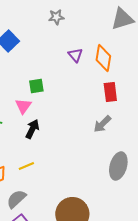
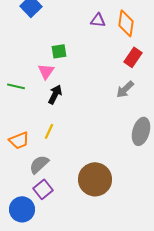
purple triangle: (75, 55) -> (98, 20), turned -42
red rectangle: (110, 92) -> (133, 57), turned 42
yellow line: (26, 166) -> (49, 131), turned -42

